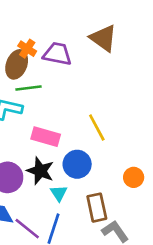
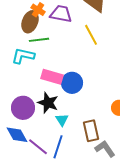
yellow line: (97, 127) -> (91, 35), moved
blue circle: (77, 164) -> (72, 83), moved

